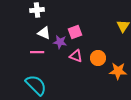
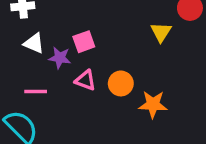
pink line: (37, 52) -> (36, 92), moved

